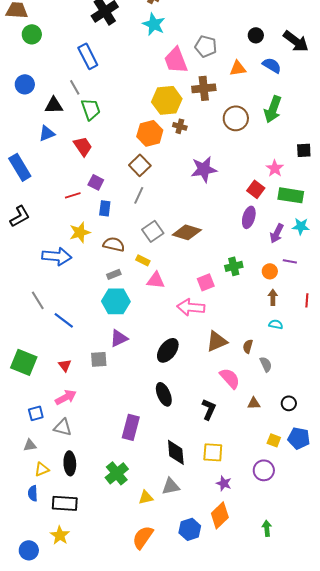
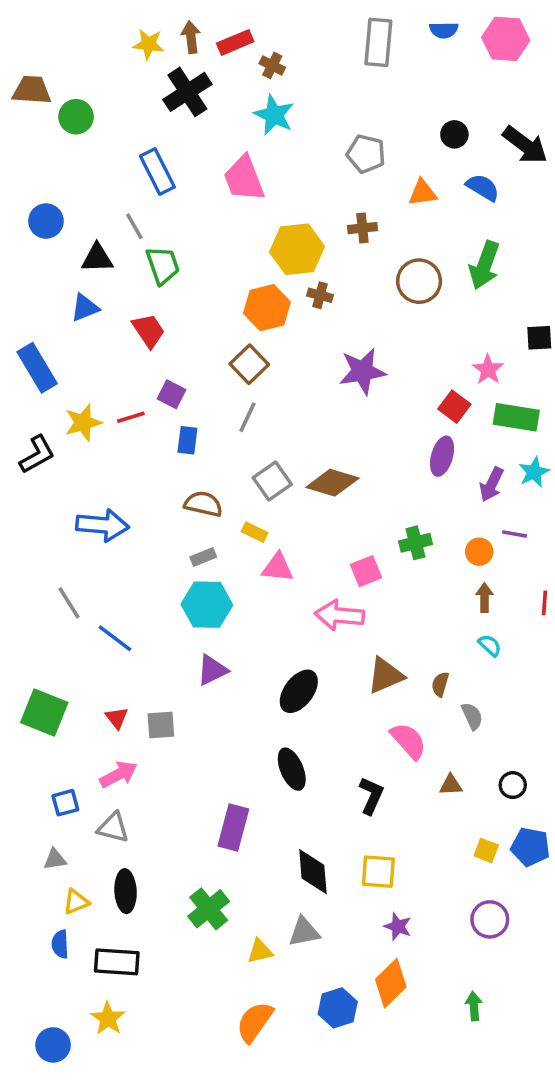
green circle: (32, 34) -> (76, 117), moved
pink trapezoid: (176, 60) -> (244, 179), moved
brown cross: (204, 88) -> (362, 228), size x0.7
cyan star: (301, 226) -> (534, 472), turned -30
yellow star: (80, 232) -> (83, 423), moved
cyan semicircle: (276, 324) -> (490, 645), turned 32
gray square: (99, 359) -> (161, 725), moved
purple circle: (264, 470) -> (490, 919), moved

